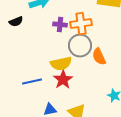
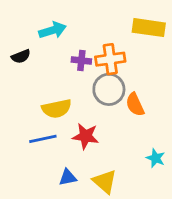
yellow semicircle: (61, 64) -> (57, 109), moved
red star: (63, 80) -> (86, 136), turned -30

